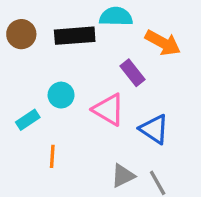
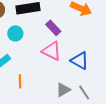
purple rectangle: (133, 73) -> (53, 28), moved
cyan circle: (61, 95) -> (15, 33), moved

